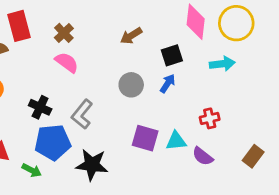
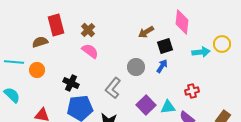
yellow circle: (236, 23) -> (222, 44), moved, size x0.7
brown arrow: (131, 36) -> (146, 32), moved
gray L-shape: (82, 114) -> (113, 88), moved
purple square: (145, 138) -> (146, 105), turned 30

